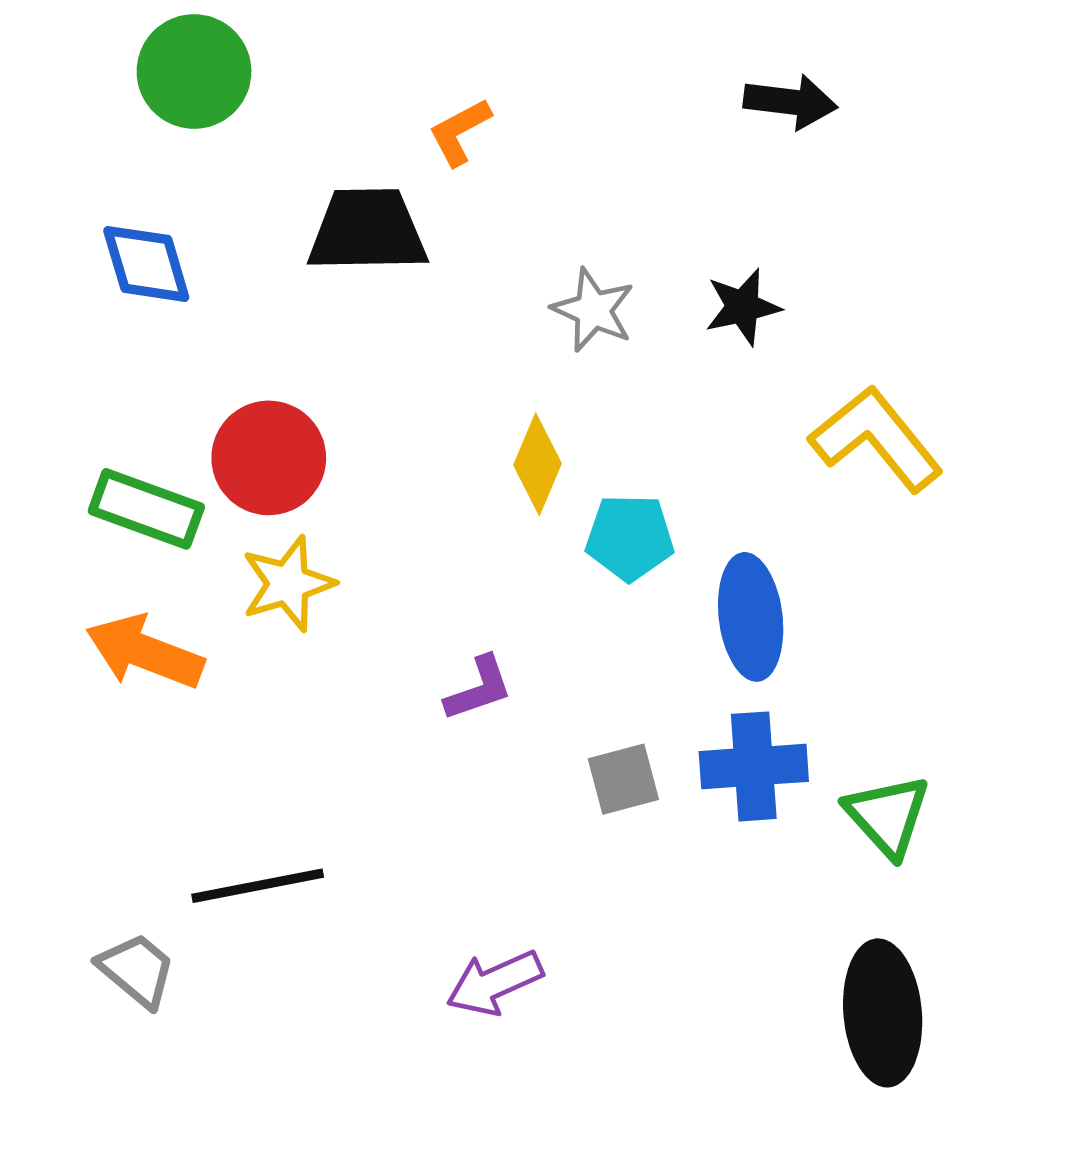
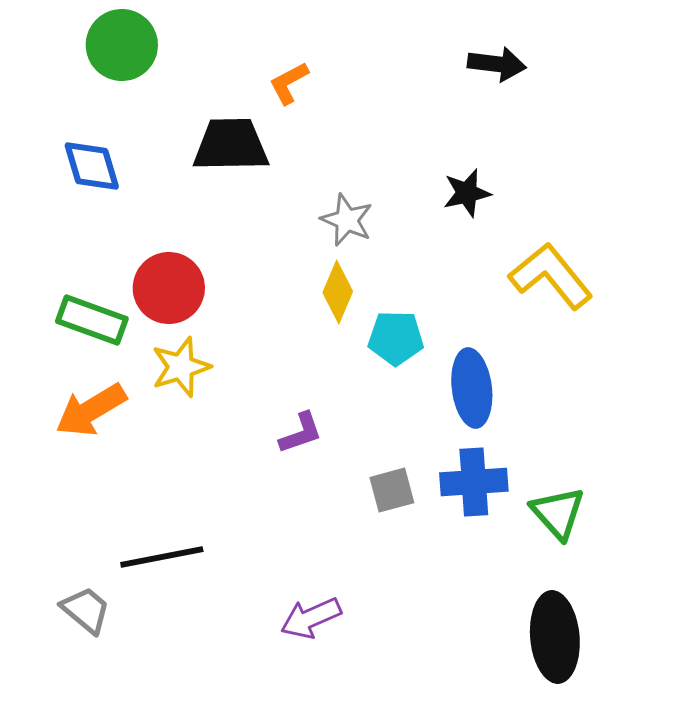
gray star: (593, 310) -> (347, 220), moved
orange arrow: (145, 652) -> (91, 410), turned -52

